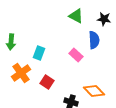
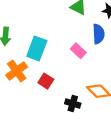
cyan rectangle: (39, 53) -> (37, 49), size x1.5

